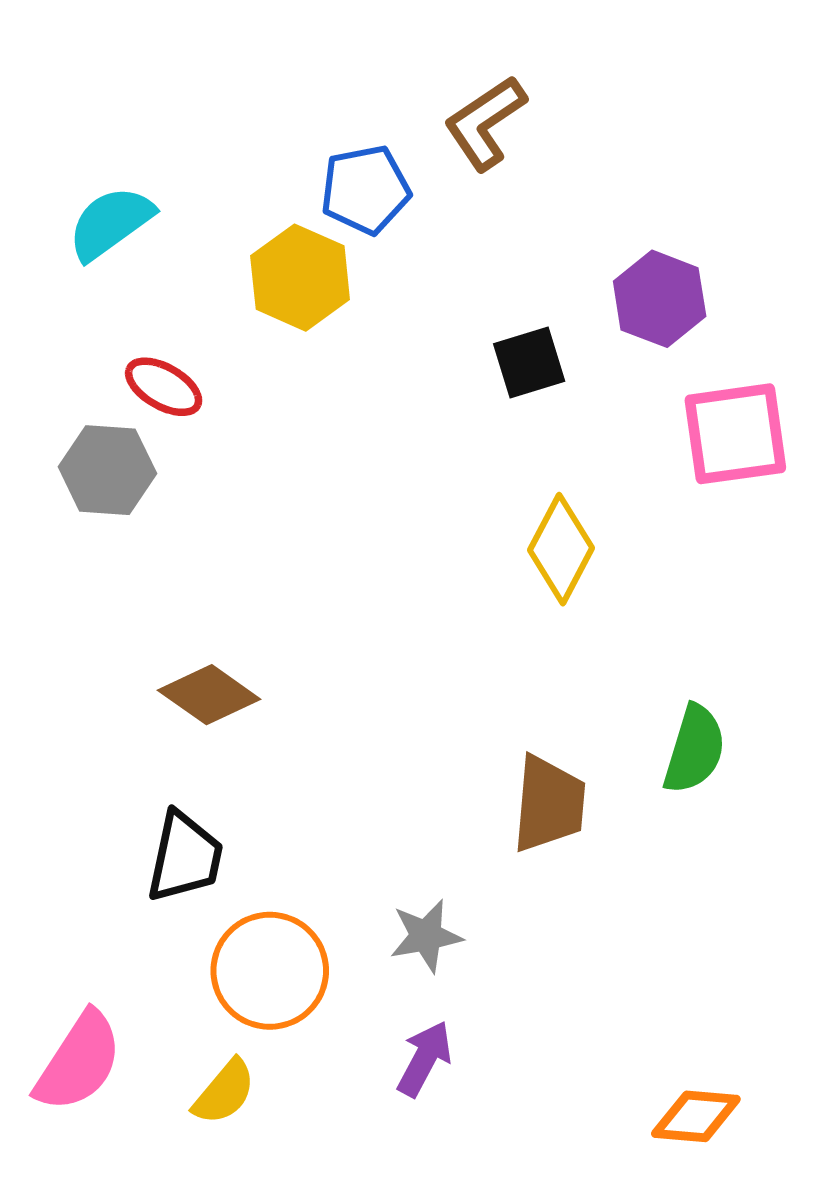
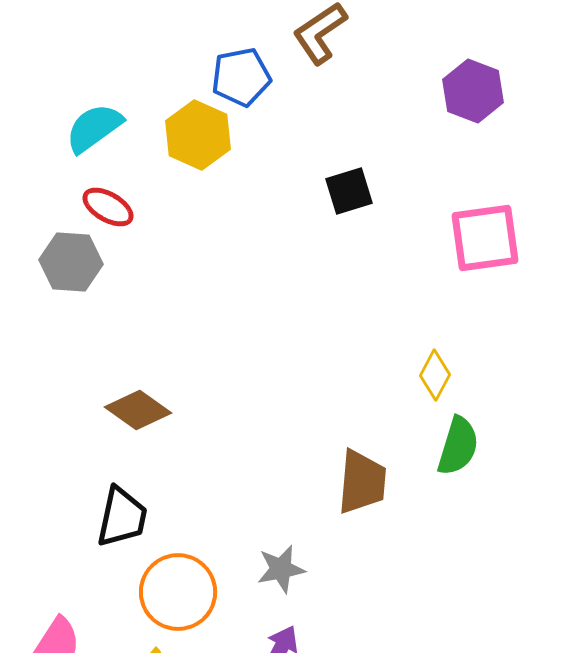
cyan semicircle: (111, 223) -> (94, 128), moved
purple hexagon: (660, 299) -> (473, 91), moved
yellow diamond: (561, 549) -> (435, 375), moved, size x0.7

